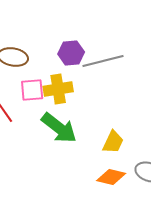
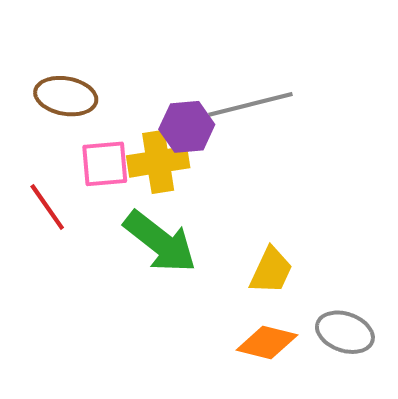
purple hexagon: (71, 53) -> (187, 127), moved

